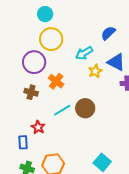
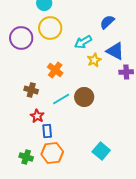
purple circle: (34, 62) -> (21, 38), moved
brown cross: (31, 92) -> (31, 90), moved
blue rectangle: (23, 142) -> (47, 131), moved

